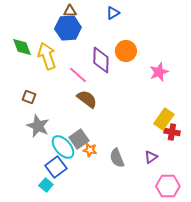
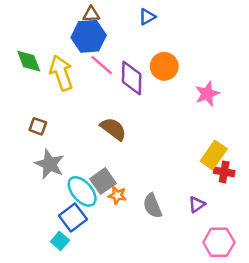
pink line: (78, 75) -> (102, 65), moved

